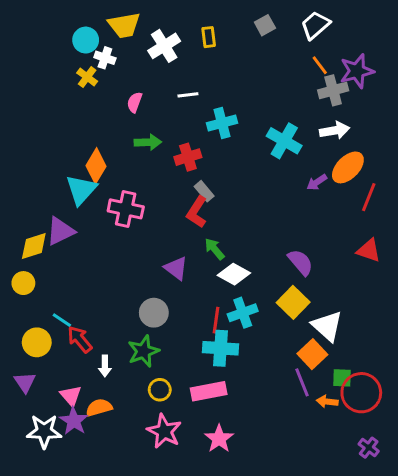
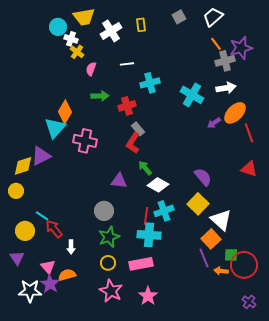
yellow cross: (87, 77) -> (77, 52), moved
red line: (369, 197) -> (249, 133), turned -42
purple triangle: (176, 268) -> (119, 181), turned -30
green star: (143, 351) -> (109, 237), moved

